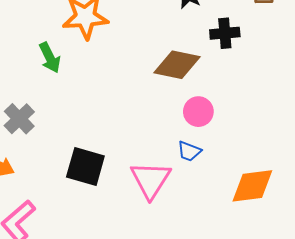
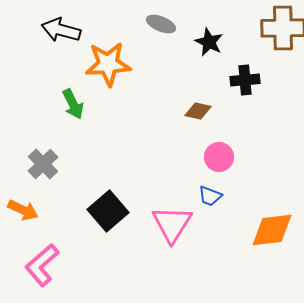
brown diamond: (177, 65) -> (198, 111), size x0.6
black square: (85, 167) -> (108, 211), turned 33

